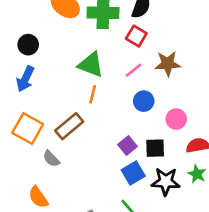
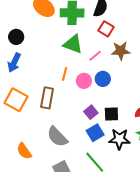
red square: (136, 36) -> (106, 29), moved
green triangle: (91, 65) -> (73, 44), moved
pink circle: (176, 119) -> (84, 81), moved
brown rectangle: (69, 126) -> (47, 98), turned -40
gray semicircle: (51, 159) -> (57, 137), moved, size x1.6

